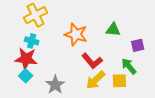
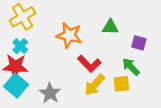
cyan cross: (32, 41) -> (20, 46), turned 32
purple square: (138, 45) -> (139, 43), turned 32
cyan square: (26, 76) -> (16, 85), size x1.5

